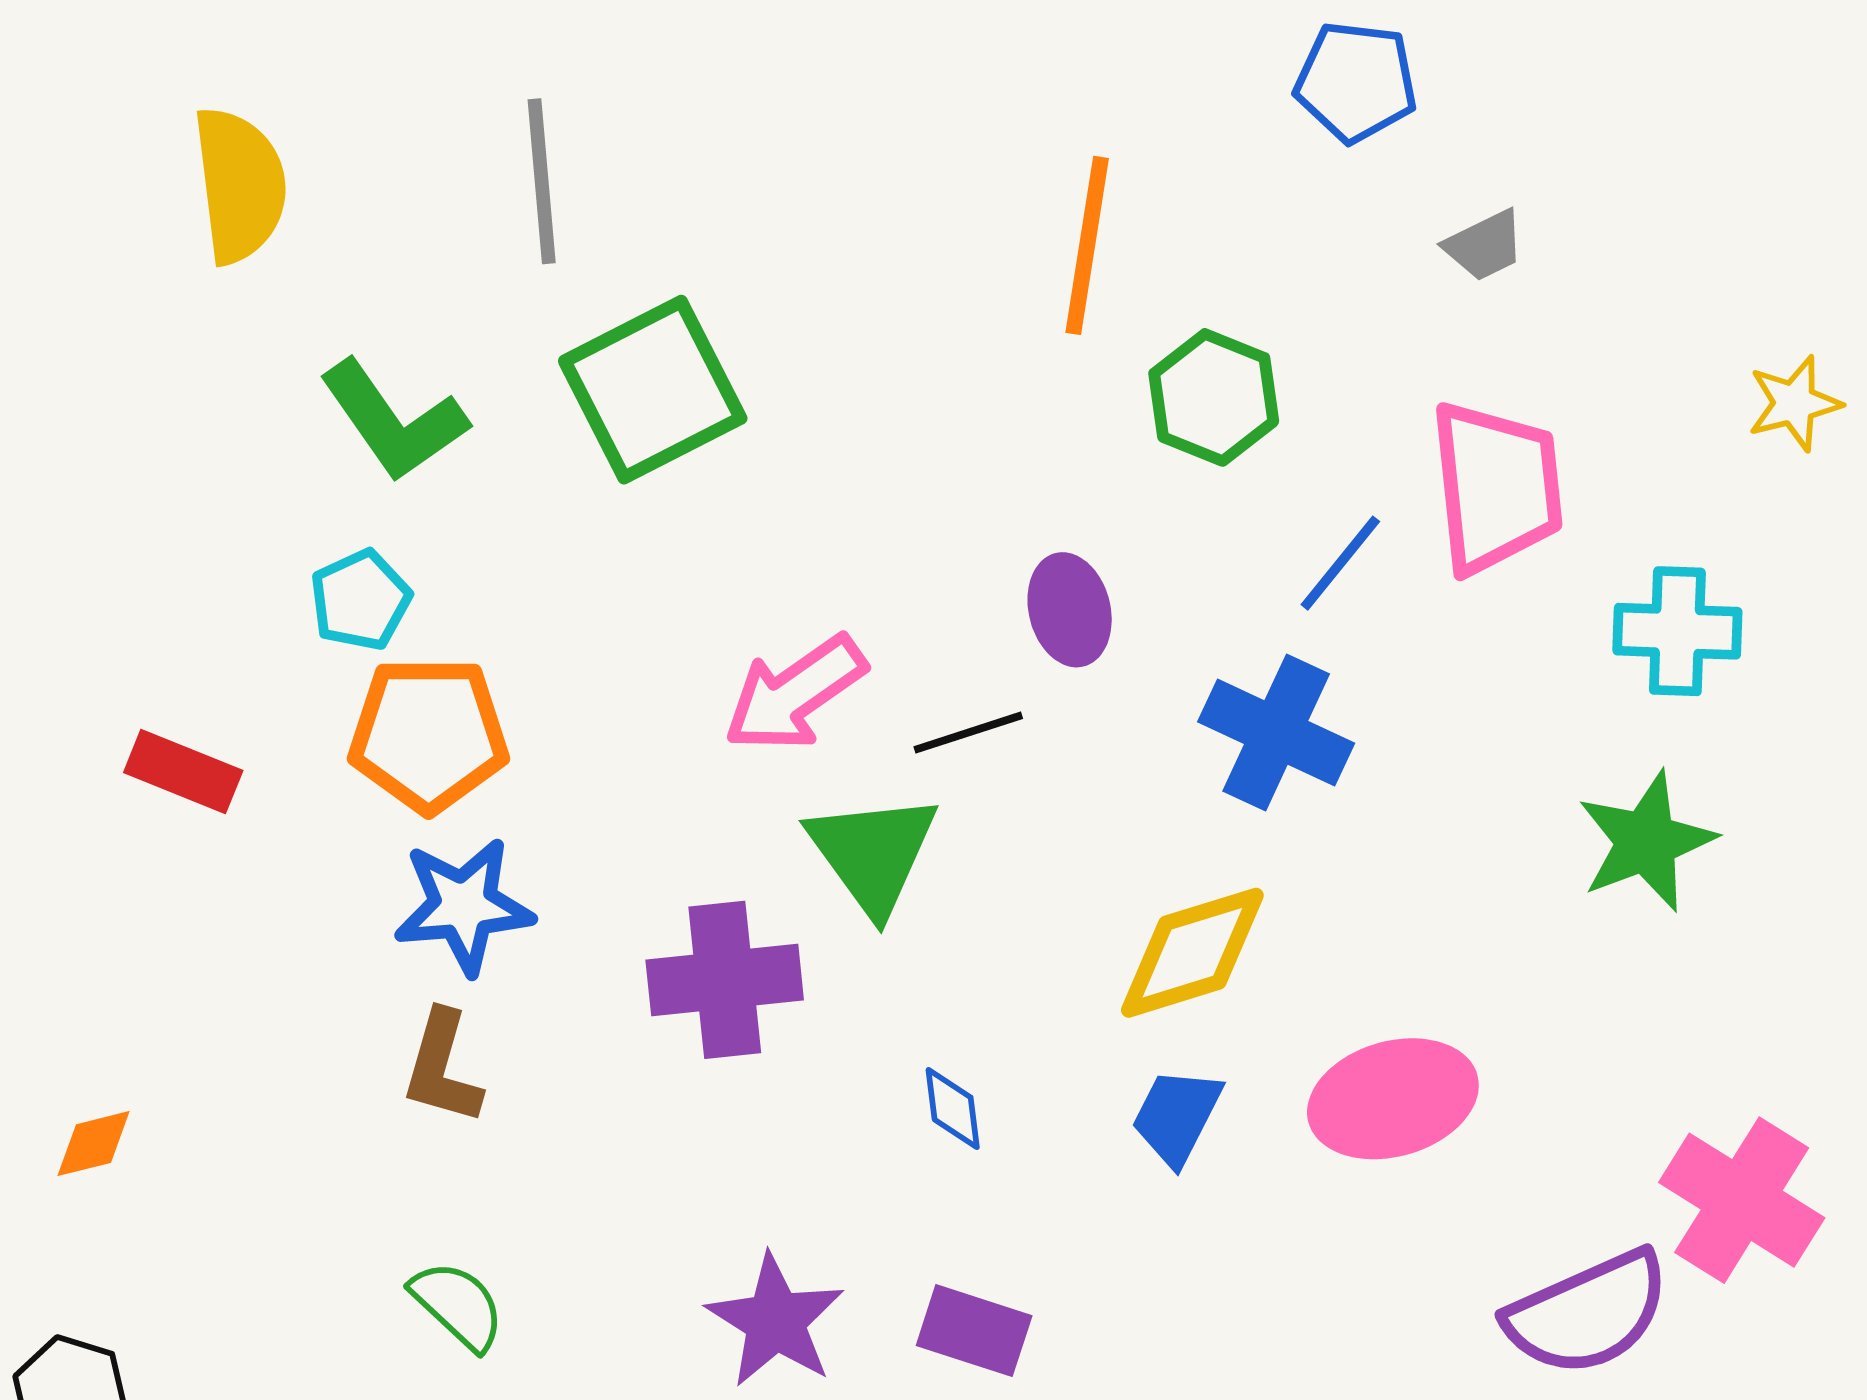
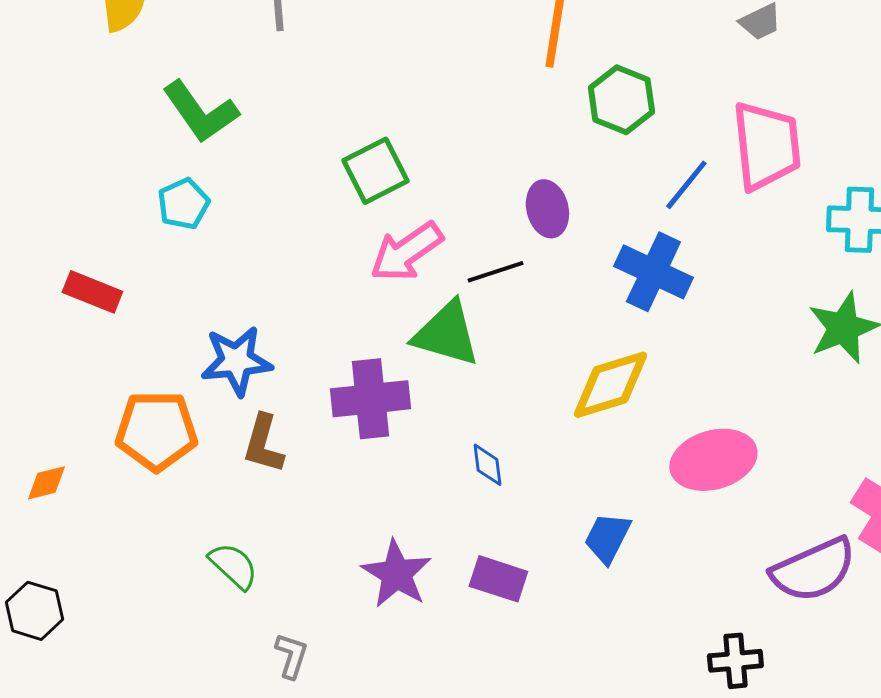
green square: (653, 390) -> (375, 171), moved, size x0.7
orange pentagon: (429, 734) -> (156, 431), moved
green triangle: (873, 853) -> (446, 334), turned -38
brown L-shape: (442, 1068) -> (263, 444), moved
blue trapezoid: (1177, 1116) -> (607, 538), moved

